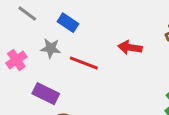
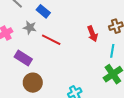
red arrow: (130, 48) -> (93, 34), moved, turned -126

